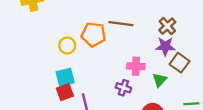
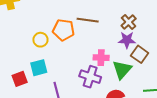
green triangle: (160, 80) -> (122, 70), size x1.5
purple cross: (123, 88) -> (90, 77), size x1.5
red square: (65, 92) -> (20, 79), moved

